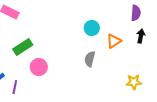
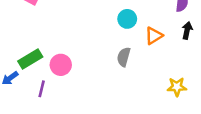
green rectangle: (23, 47) -> (30, 59), moved
purple line: (15, 87) -> (42, 89), moved

